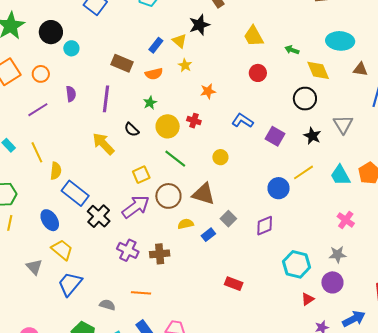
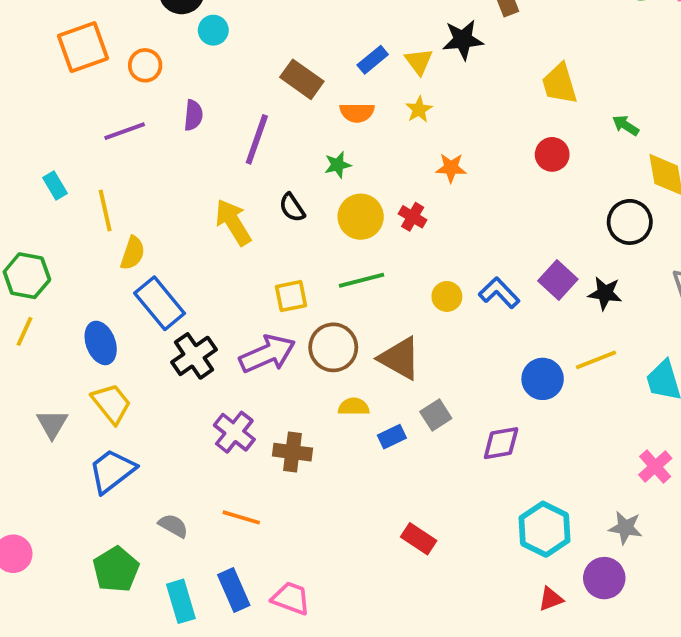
blue L-shape: (242, 121) -> (499, 293), moved
black star: (312, 136) -> (605, 293), moved, turned -30
green line: (175, 159) -> (362, 280), turned -65

